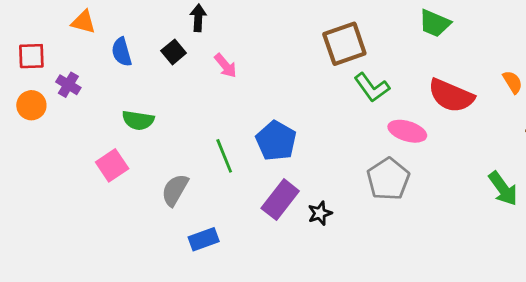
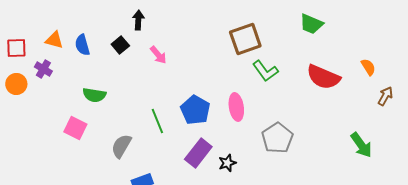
orange triangle: (83, 22) -> (54, 40), moved
pink ellipse: (407, 131) -> (236, 107), moved, turned 64
pink square: (112, 165) -> (75, 128), turned -30

